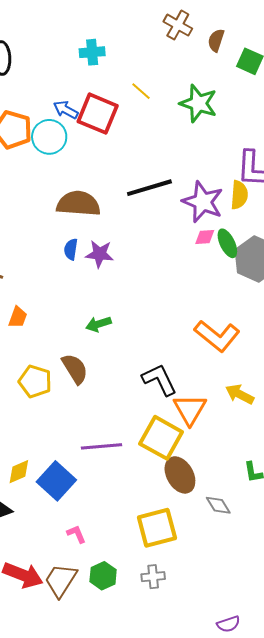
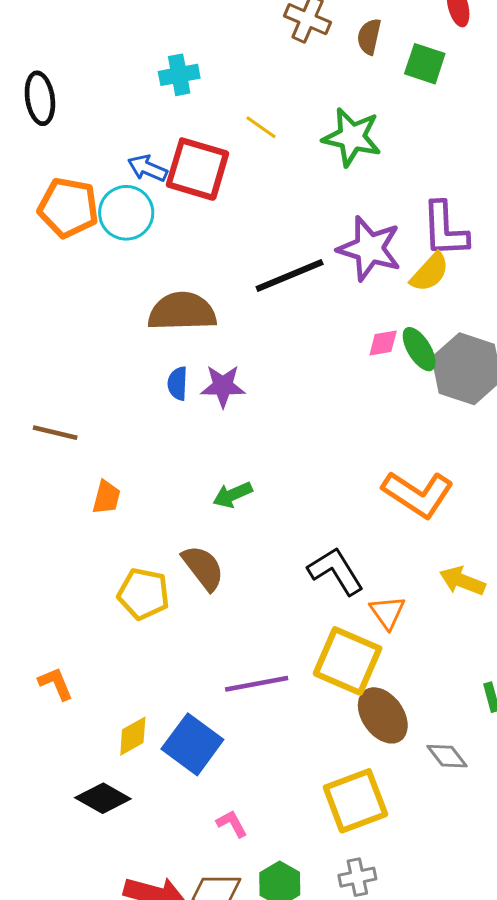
yellow semicircle: (239, 195) -> (430, 272), turned 44
purple star: (203, 202) -> (369, 249), moved
orange triangle: (190, 409) -> (387, 612), size x0.7

